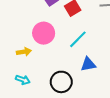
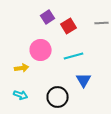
cyan line: (78, 39) -> (74, 56), turned 30
blue triangle: (88, 64) -> (84, 80), turned -49

